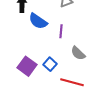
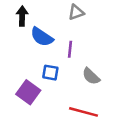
blue square: (50, 64) -> (50, 73), moved, turned -32

